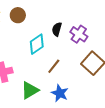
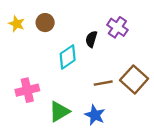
purple cross: (79, 34) -> (117, 27), moved
brown line: (54, 66) -> (103, 83), moved, turned 42

